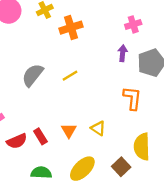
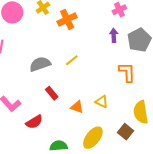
gray semicircle: (33, 75) -> (40, 64), turned 40
orange triangle: (69, 131) -> (77, 107), turned -32
red rectangle: (40, 136) -> (52, 93), moved

